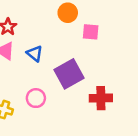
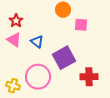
pink circle: (36, 98) -> (38, 77), size x1.6

